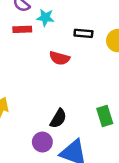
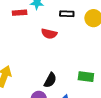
green rectangle: (105, 116) -> (86, 77), turned -63

